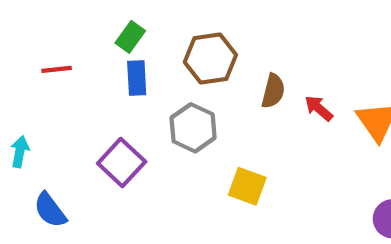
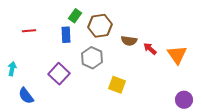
green rectangle: (130, 37) -> (75, 16), moved
brown semicircle: (273, 91) -> (129, 41), turned 84

